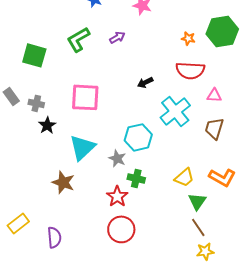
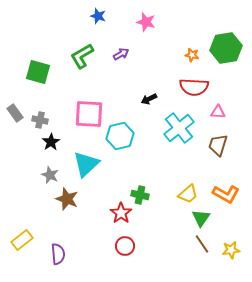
cyan hexagon: (138, 137) -> (120, 136), moved
gray star: (117, 158) -> (50, 175), moved
red circle: (121, 229) -> (125, 246), size x0.7
yellow star: (205, 251) -> (231, 250), moved

